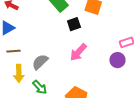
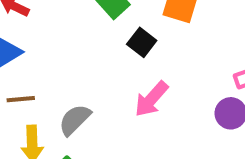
black square: (74, 24) -> (142, 42), turned -32

